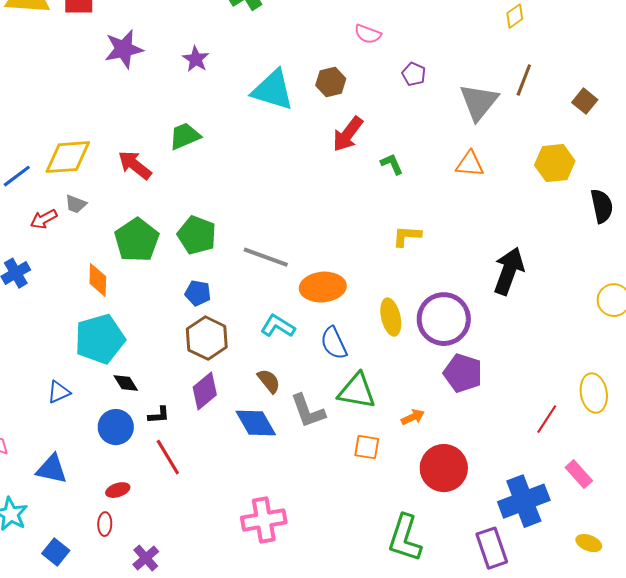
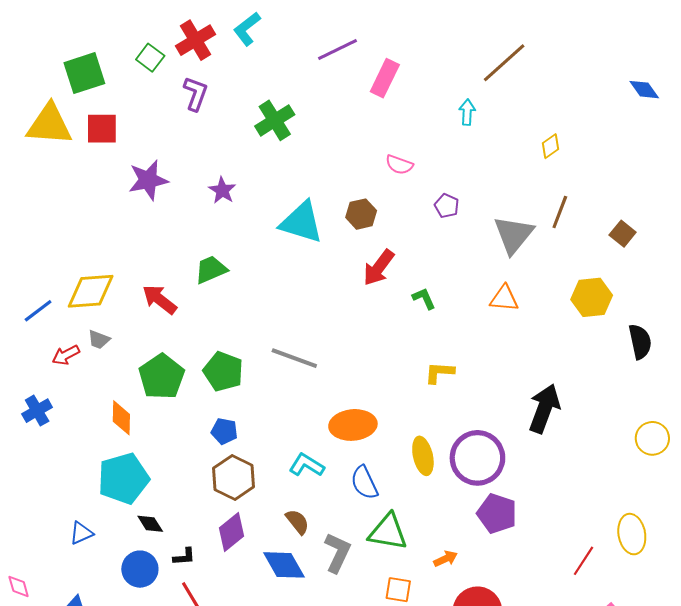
gray line: (266, 257) -> (294, 358), moved
gray L-shape: (308, 411) -> (338, 553), turned -135

